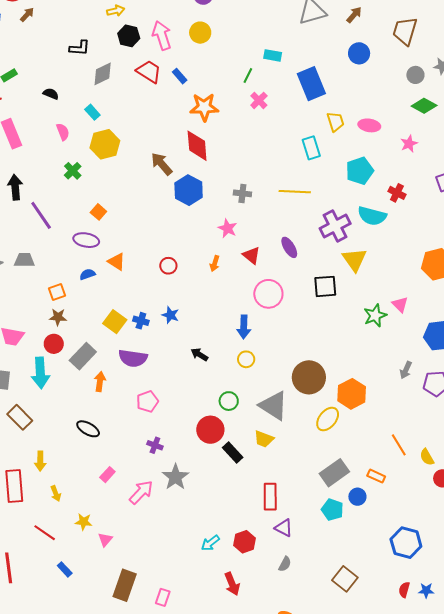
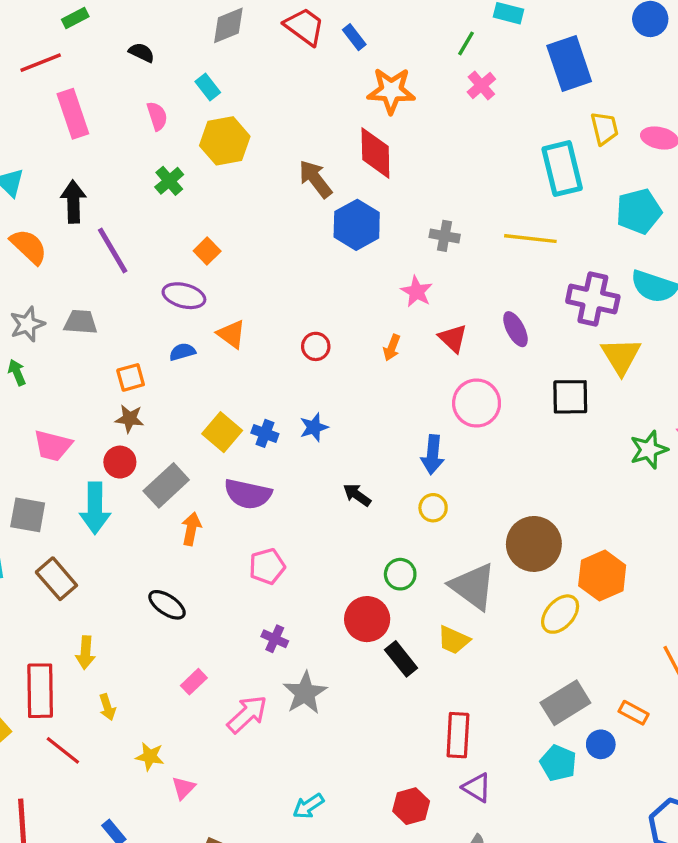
cyan rectangle: (311, 148) -> (562, 169), size x1.4
purple cross: (335, 226) -> (593, 299), turned 36
blue star: (170, 315) -> (314, 427), turned 30
red line: (45, 533) -> (63, 750), moved
cyan arrow: (210, 543) -> (308, 806), moved

